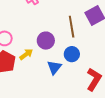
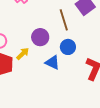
blue triangle: (54, 67) -> (52, 63), turned -35

